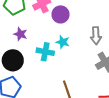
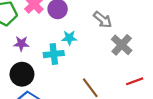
gray arrow: (96, 36) -> (103, 20), turned -30

